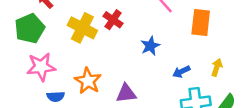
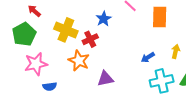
red cross: (113, 20) -> (90, 39), moved, turned 35
blue star: (150, 46) -> (104, 19), moved
orange star: (88, 81) -> (79, 61), moved

